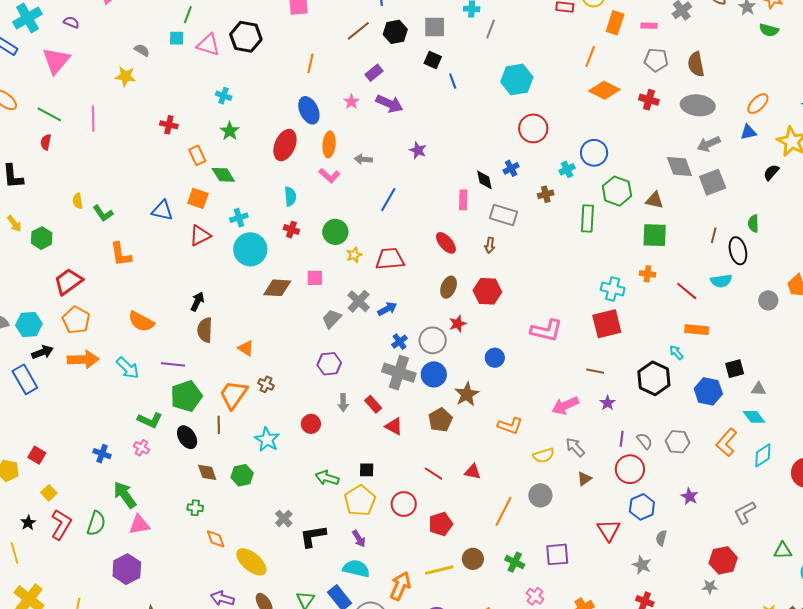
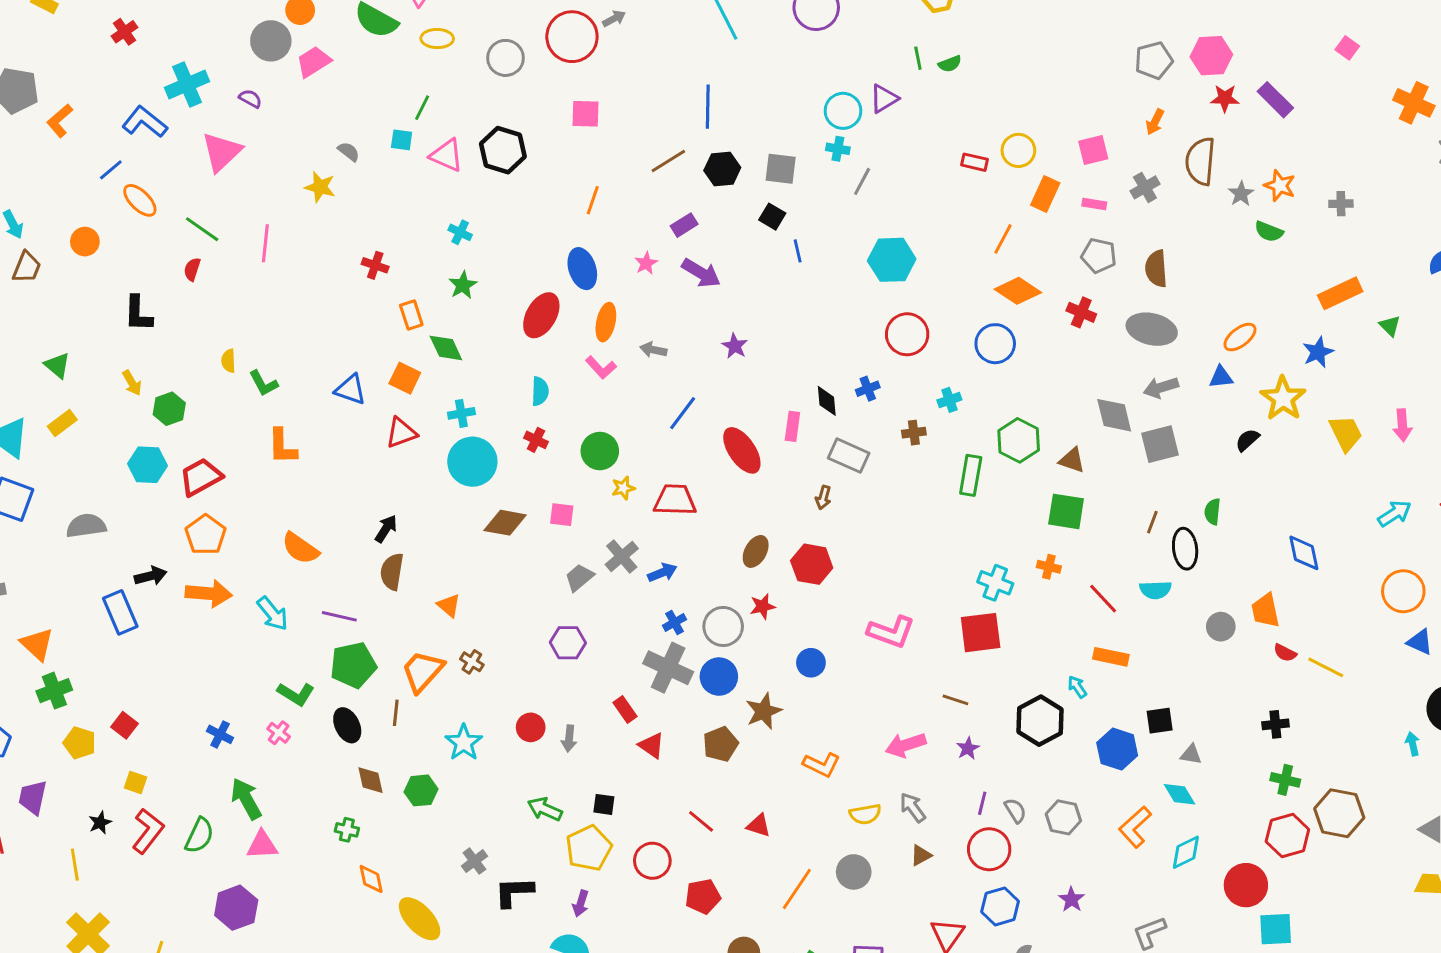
blue circle: (594, 153) -> (995, 344), moved
red ellipse: (446, 243) -> (742, 450), moved, size x1.4
cyan hexagon: (29, 324) -> (148, 465), moved
gray arrow: (343, 403) -> (569, 739), moved
yellow square: (49, 493) -> (135, 782), turned -35
purple arrow: (359, 539) -> (581, 904), turned 42

